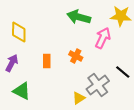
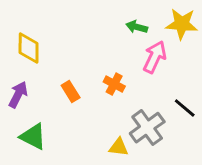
green arrow: (79, 17) -> (137, 27), moved, size x0.6
orange rectangle: (47, 61) -> (71, 92), turned -32
yellow triangle: (79, 98) -> (119, 147), turned 40

